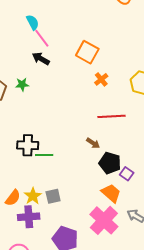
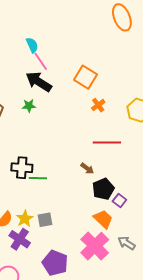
black arrow: (41, 59) -> (39, 82), size x1.5
green star: (22, 84) -> (29, 106), moved
black pentagon: (110, 163) -> (103, 189), turned 30
purple cross: (29, 217) -> (20, 239), turned 35

